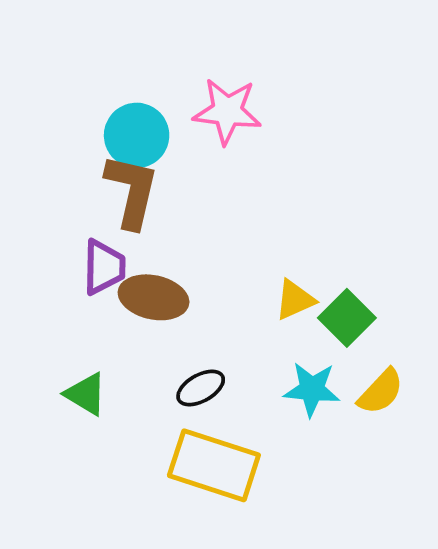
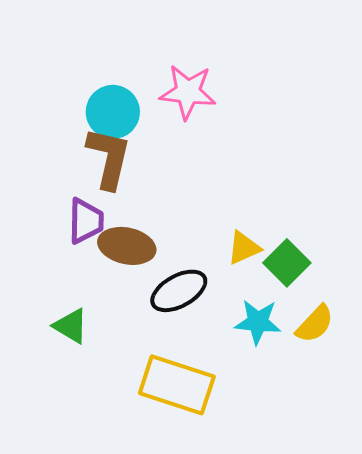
black ellipse: (201, 388) -> (179, 291), moved, size x1.4

